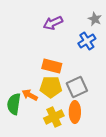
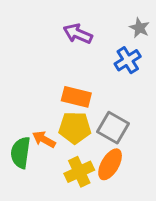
purple arrow: (53, 23) -> (78, 34), turned 48
gray square: (77, 87) -> (113, 128), turned -35
orange ellipse: (75, 112) -> (110, 164), turned 30

